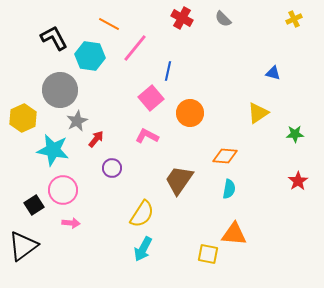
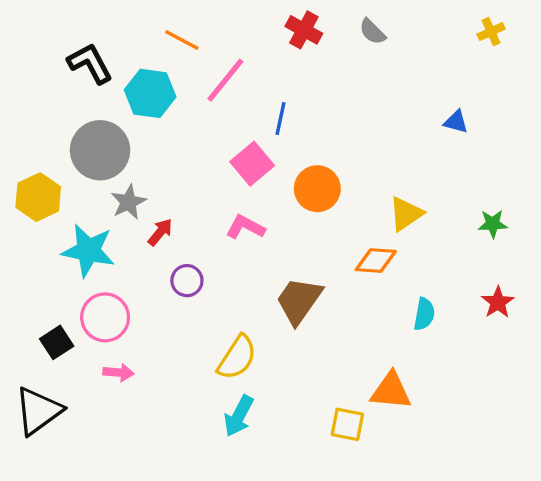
yellow triangle: (258, 113) -> (406, 214), moved
cyan semicircle: (229, 189) -> (424, 314), moved

